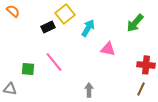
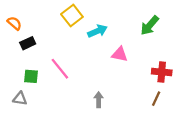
orange semicircle: (13, 11) -> (14, 23), moved
black rectangle: (48, 27) -> (28, 43), moved
cyan arrow: (88, 28) -> (97, 31), turned 36
gray triangle: (10, 89) -> (20, 99), moved

